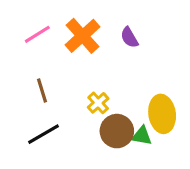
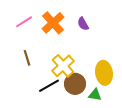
yellow cross: (98, 103) -> (63, 66), size x1.6
black line: (44, 134) -> (49, 86), moved
green triangle: (142, 136) -> (95, 95), moved

